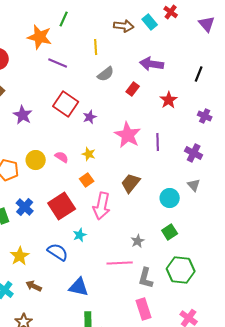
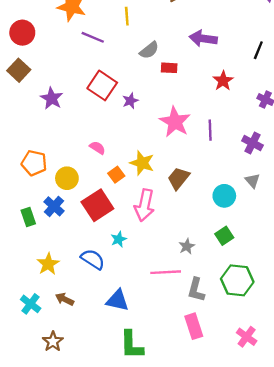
yellow line: (96, 47) -> (127, 16), moved
red rectangle: (133, 89) -> (169, 68), moved, turned 56
yellow star: (89, 154) -> (142, 163), moved, size x1.5
yellow circle: (36, 160) -> (67, 178), moved
orange square: (87, 180) -> (116, 175), moved

